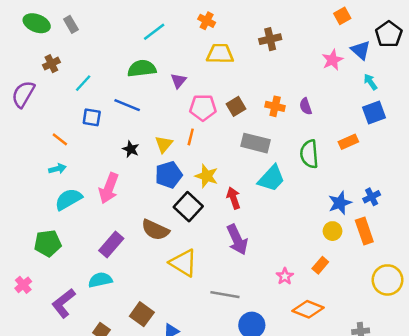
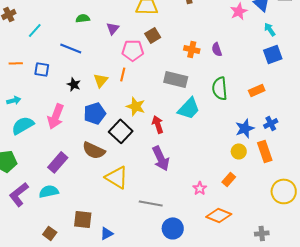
green semicircle: (142, 68) -> (83, 18), size x0.6
brown square: (236, 106) -> (153, 35), moved
blue square: (92, 117) -> (42, 69), moved
orange line: (60, 139) -> (16, 63), moved, turned -40
orange rectangle: (348, 142) -> (257, 90), moved
blue pentagon: (169, 175) -> (95, 113), moved
purple L-shape: (64, 303) -> (19, 194), moved
brown square: (142, 314) -> (83, 219), turned -30

